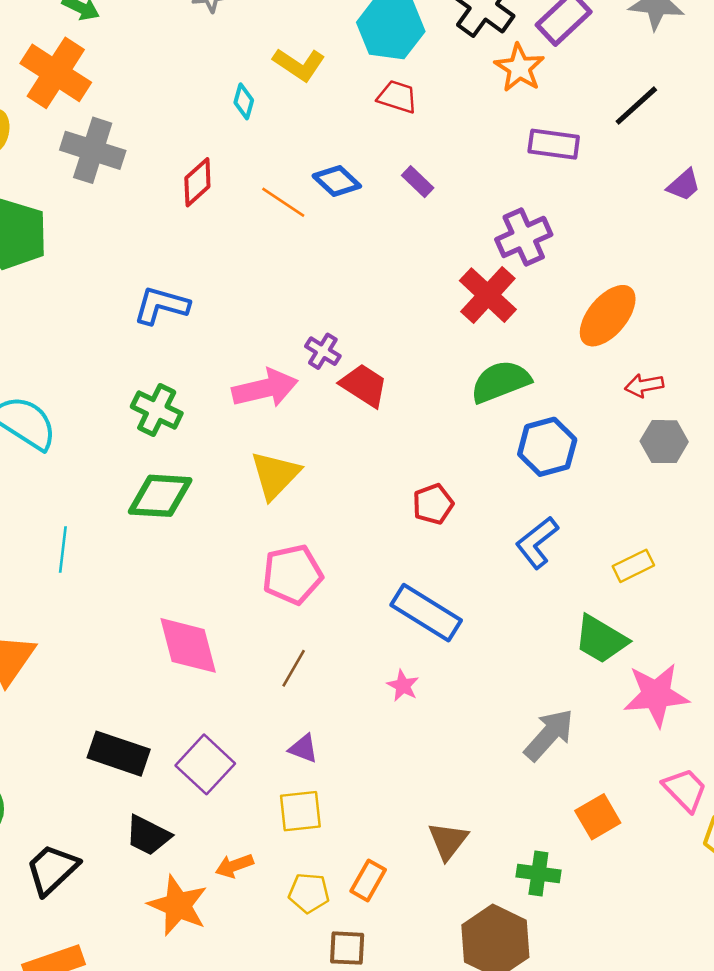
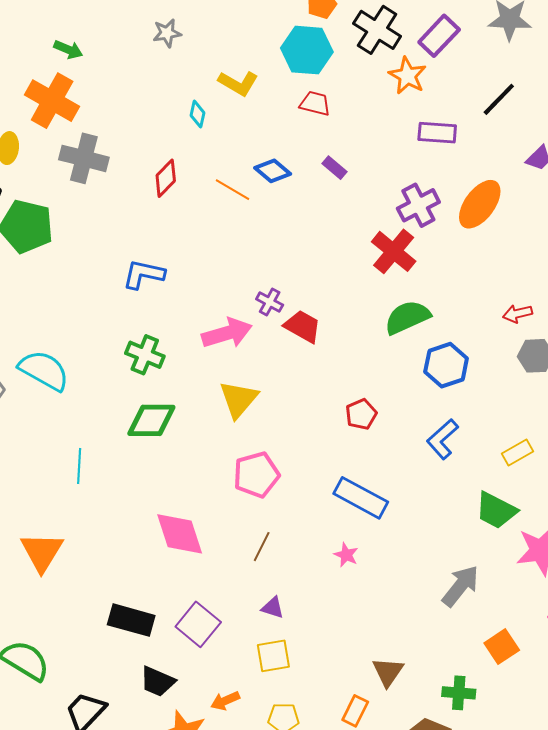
orange ellipse: (608, 316) -> (480, 204), moved
orange rectangle: (368, 880) -> (355, 711), moved

